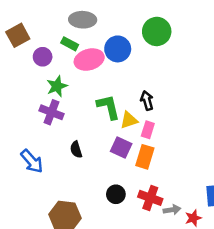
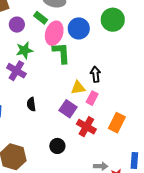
pink ellipse: (89, 60) -> (54, 33), turned -65
green L-shape: (108, 107) -> (61, 53), moved
orange rectangle: (145, 157) -> (117, 123), moved
red cross: (150, 198) -> (86, 127), moved

